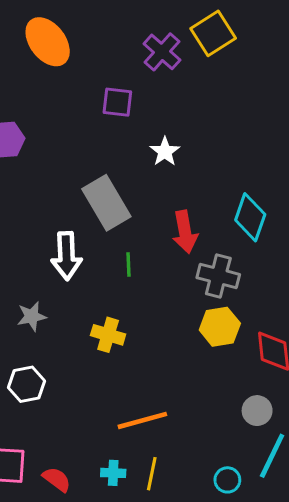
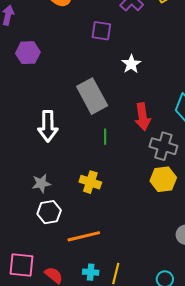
white arrow: (66, 256) -> (48, 126), moved
gray star: (32, 316) -> (41, 183), moved
white hexagon: (26, 384) -> (49, 212), moved
orange line: (142, 420) -> (84, 236), moved

